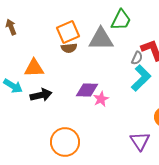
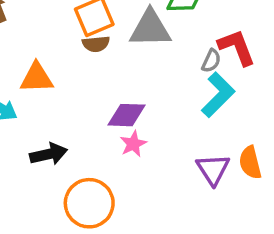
black arrow: (41, 95) -> (49, 154), moved
pink star: (101, 99) -> (133, 144), moved
purple triangle: (140, 141) -> (213, 169), moved

